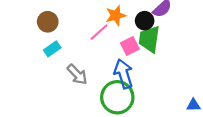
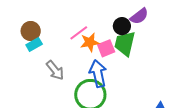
orange star: (116, 15) -> (90, 42), moved
brown circle: (48, 22) -> (31, 31), moved

